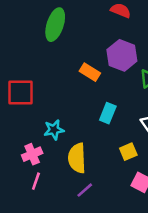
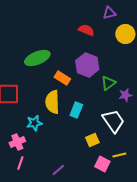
green ellipse: (55, 25) -> (37, 58), moved, turned 50
yellow semicircle: (77, 158) -> (52, 102), moved

